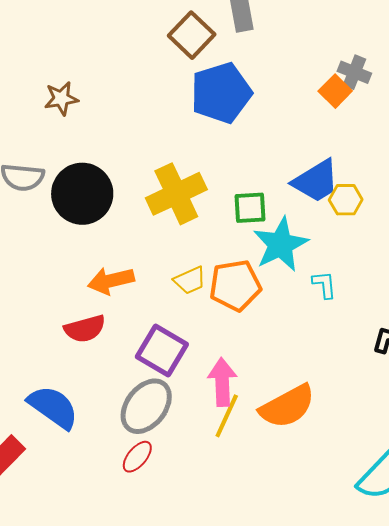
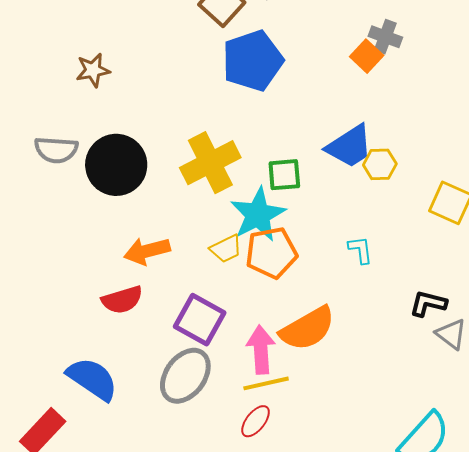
cyan star: (281, 244) -> (258, 215), moved
orange semicircle: (287, 406) -> (307, 329), moved
yellow line: (227, 416) -> (266, 383), turned 54
red ellipse: (137, 457) -> (256, 421), moved

